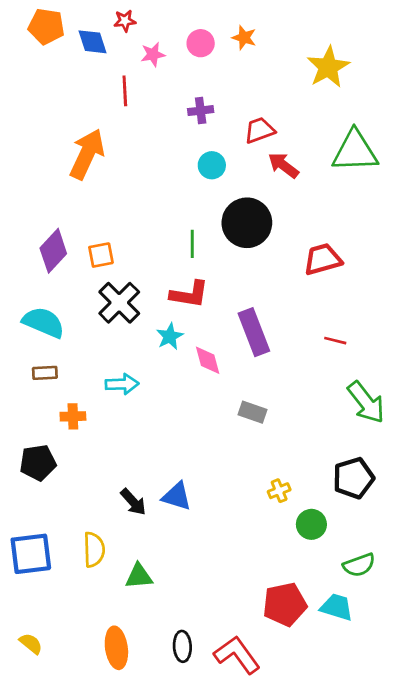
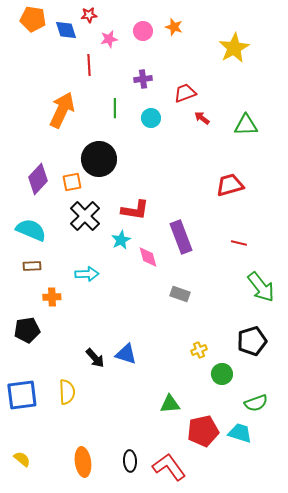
green triangle: (355, 151) -> (246, 125), moved, size x0.7
red arrow: (283, 165) -> (202, 118), size x0.7
black circle: (247, 223) -> (99, 159), moved
green line: (192, 244) -> (115, 108), moved
green triangle: (139, 576) -> (170, 404), moved

